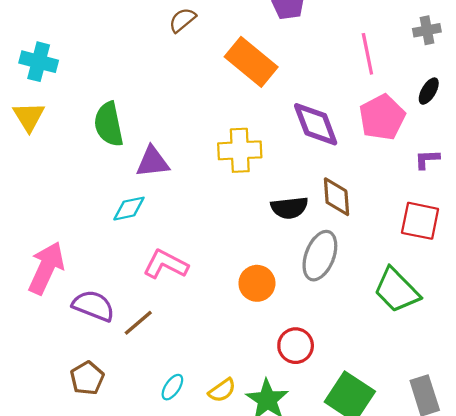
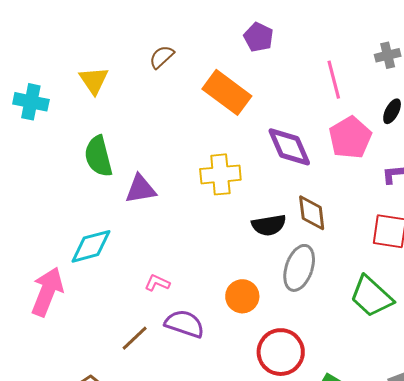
yellow triangle: (29, 117) -> (94, 80), moved
cyan diamond: (129, 209) -> (91, 246), moved, size x1.4
pink L-shape: (166, 264) -> (157, 283), size x0.6
purple semicircle: (93, 306) -> (184, 324), moved
red circle: (296, 346) -> (281, 352), size x1.4

